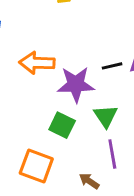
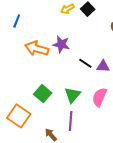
black line: (112, 66) -> (85, 63), turned 32
purple star: (76, 84) -> (61, 44), moved, size x0.7

